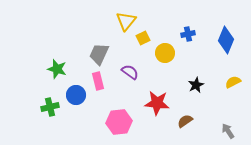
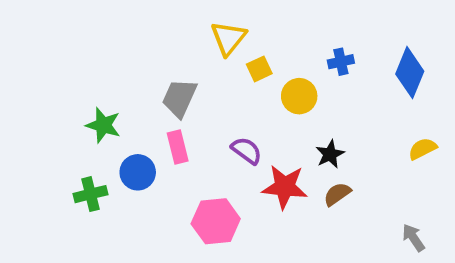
purple semicircle: (130, 72) -> (247, 151), moved
black star: (196, 85) -> (330, 154), moved
brown semicircle: (185, 121) -> (337, 194), moved

